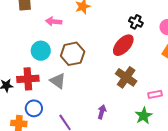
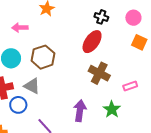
blue circle: (34, 108) -> (18, 105), moved
purple arrow: (102, 112) -> (80, 111), size x1.5
green star: (144, 116) -> (112, 109), moved

